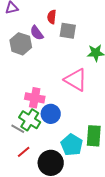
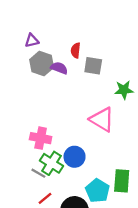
purple semicircle: (37, 33) -> (59, 68), turned 147
gray hexagon: (21, 44) -> (42, 64), moved
pink cross: (35, 98) -> (41, 138), moved

